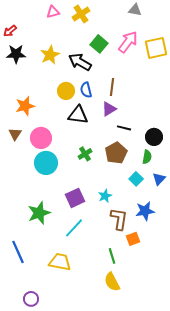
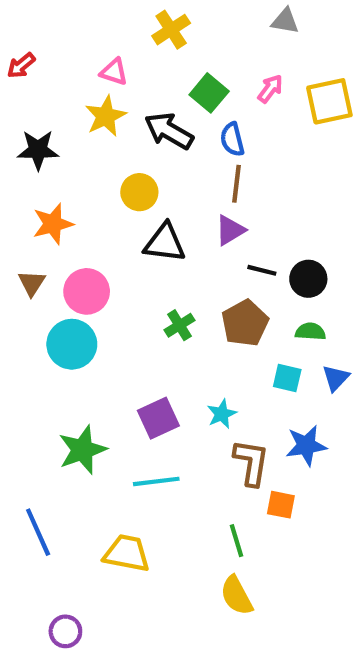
pink triangle: (53, 12) -> (114, 72), moved, turned 32
pink arrow: (128, 42) -> (270, 89), size x0.6
black star: (16, 54) -> (38, 150), moved
blue semicircle: (86, 90) -> (232, 139), moved
black circle: (154, 137) -> (308, 279), moved
green semicircle: (147, 157) -> (310, 332), turned -96
cyan circle: (46, 163) -> (72, 344), moved
cyan square: (136, 179) -> (287, 378), turned -32
cyan line: (74, 228) -> (156, 481), turned 40
orange square: (133, 239) -> (281, 505), turned 32

